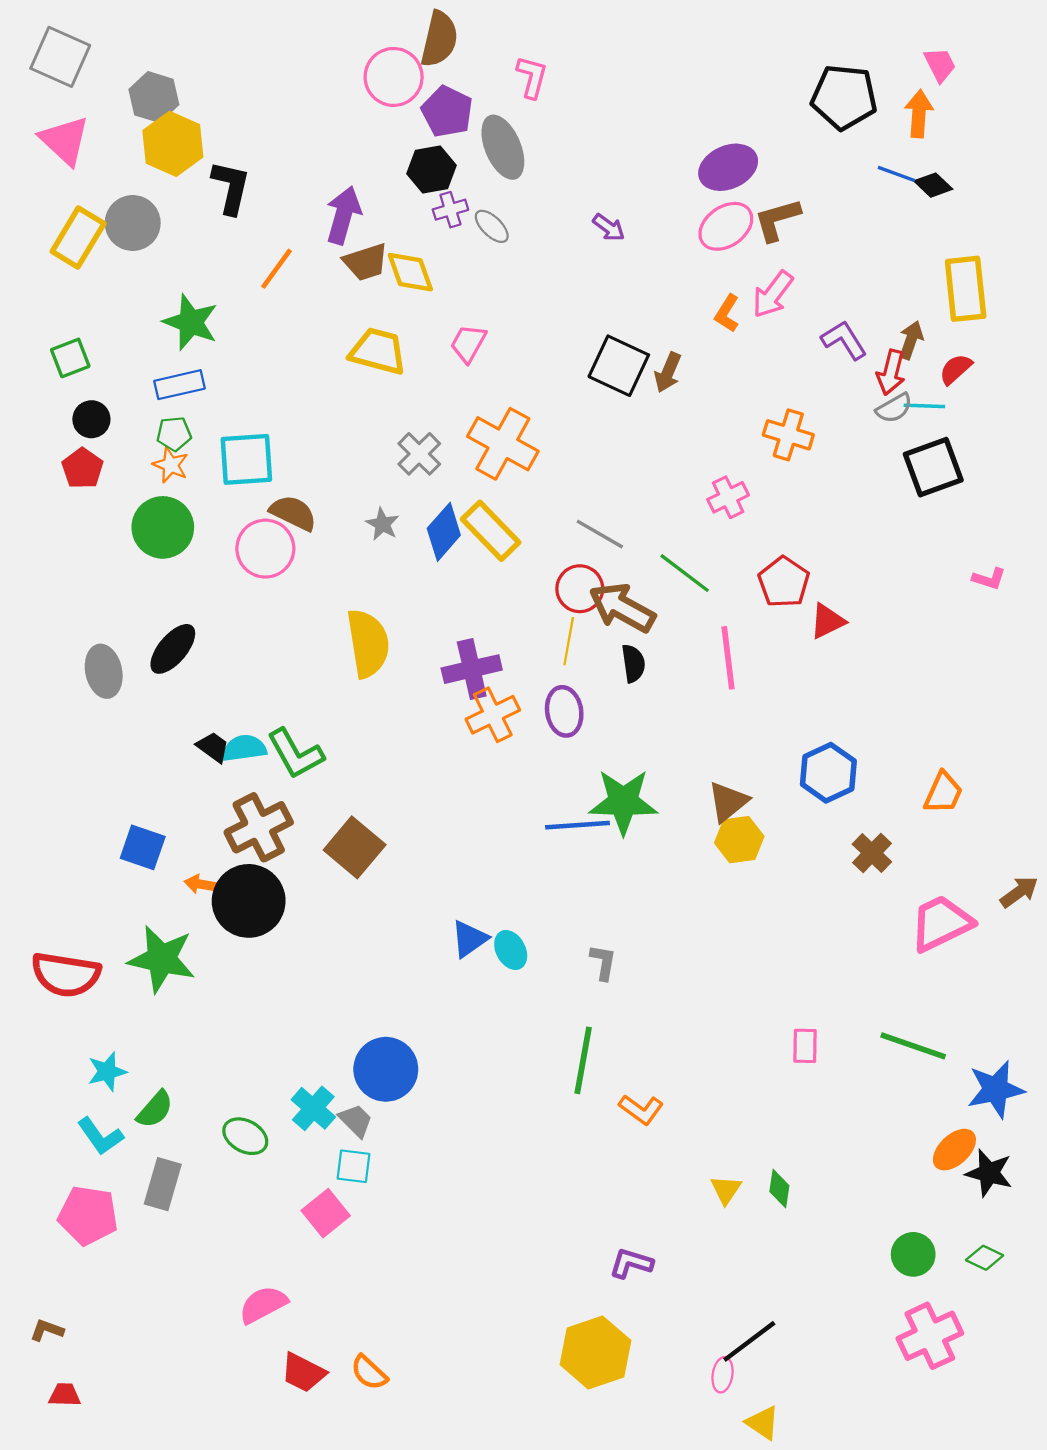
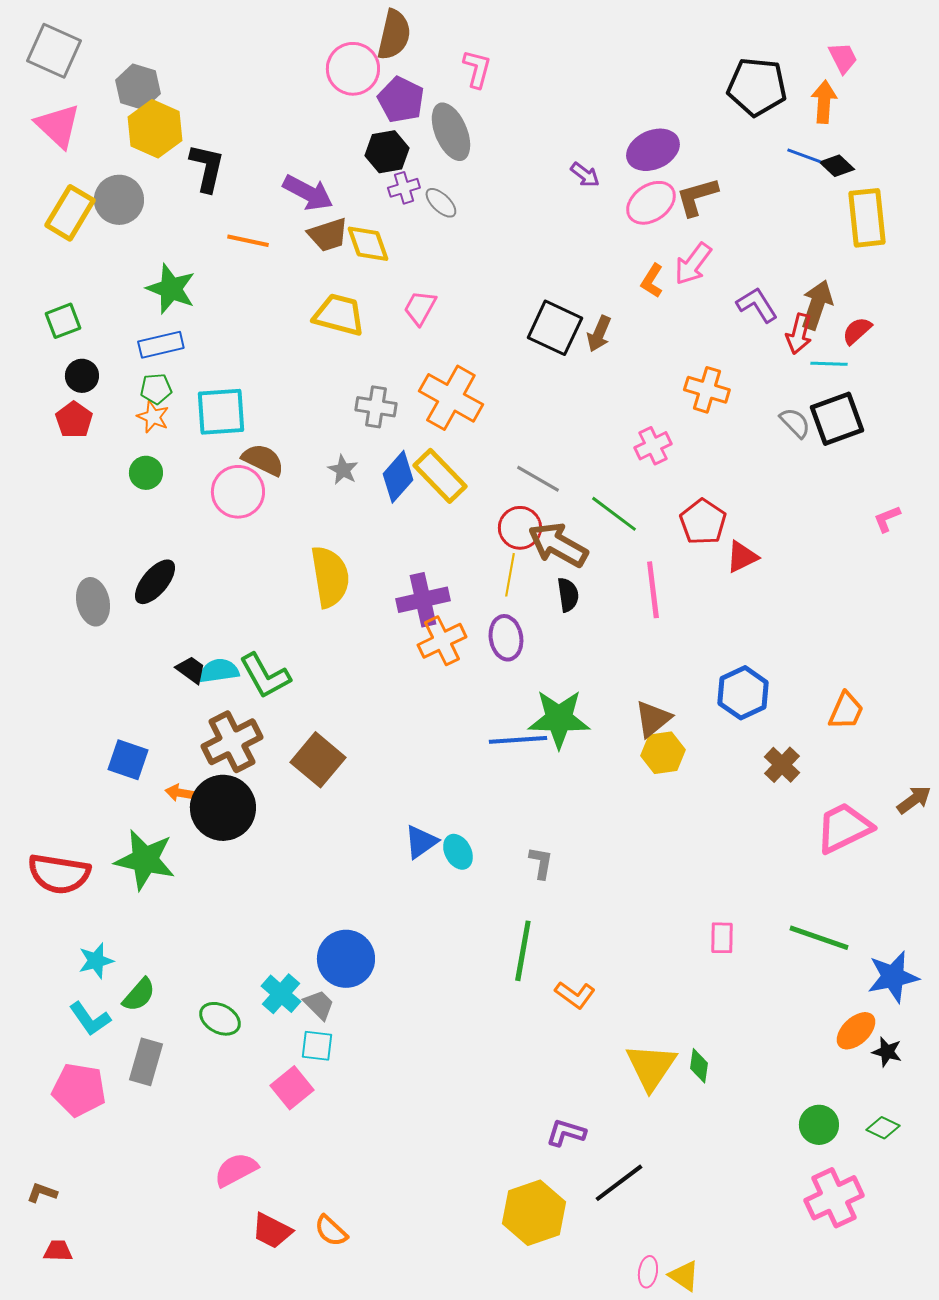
purple arrow: (343, 215) -> (308, 193), turned 102
purple arrow: (609, 227) -> (585, 175), moved
orange line: (277, 269) -> (248, 241), turned 66
yellow rectangle: (966, 289) -> (867, 218), moved
brown arrow: (911, 340) -> (817, 305), size x1.4
gray semicircle: (894, 408) -> (795, 423), moved, turned -104
gray cross: (419, 454) -> (376, 407), turned -36
green circle: (163, 527) -> (146, 473), size x0.6
pink L-shape: (989, 579) -> (887, 519), turned 140
black star: (989, 1173) -> (887, 1052), size x0.7
yellow triangle: (726, 1190) -> (651, 1067), size x1.8
black line: (749, 1341) -> (619, 1183), moved
pink ellipse: (723, 1375) -> (648, 1272), moved

